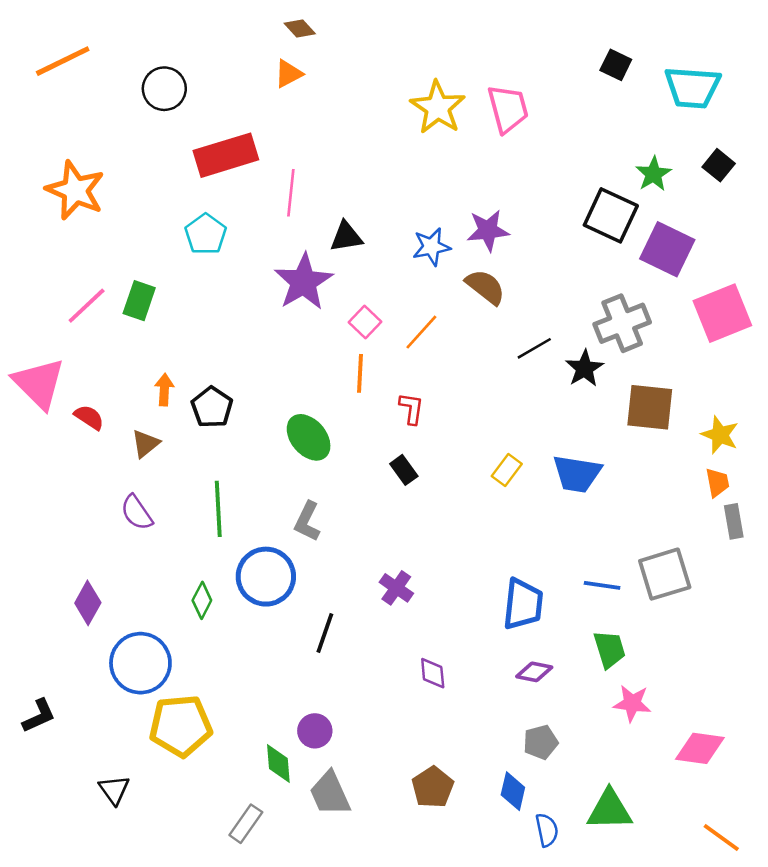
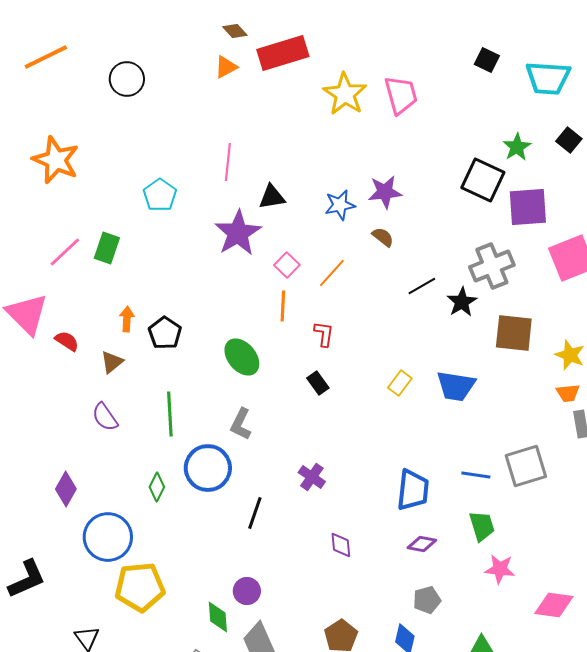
red rectangle: (226, 155) -> (283, 53), moved
purple square: (667, 249) -> (528, 207), turned -30
brown semicircle: (485, 287) -> (383, 237), size x0.7
orange trapezoid: (717, 483) -> (568, 393), turned 95
black L-shape: (39, 716) -> (27, 579), size x1.4

